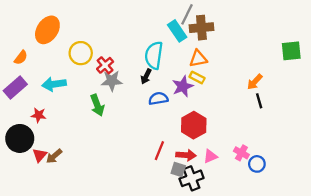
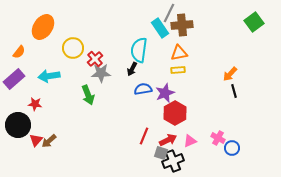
green square: (291, 51) -> (254, 22), moved, turned -30
yellow rectangle: (197, 77) -> (178, 70), turned -32
purple star: (183, 86) -> (165, 93), moved
red arrow: (186, 155) -> (168, 140), turned -30

